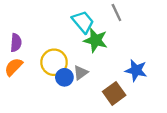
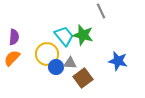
cyan trapezoid: (83, 22) -> (64, 36), moved
gray triangle: (81, 73) -> (70, 63), turned 40
brown square: (114, 93) -> (83, 78), moved

